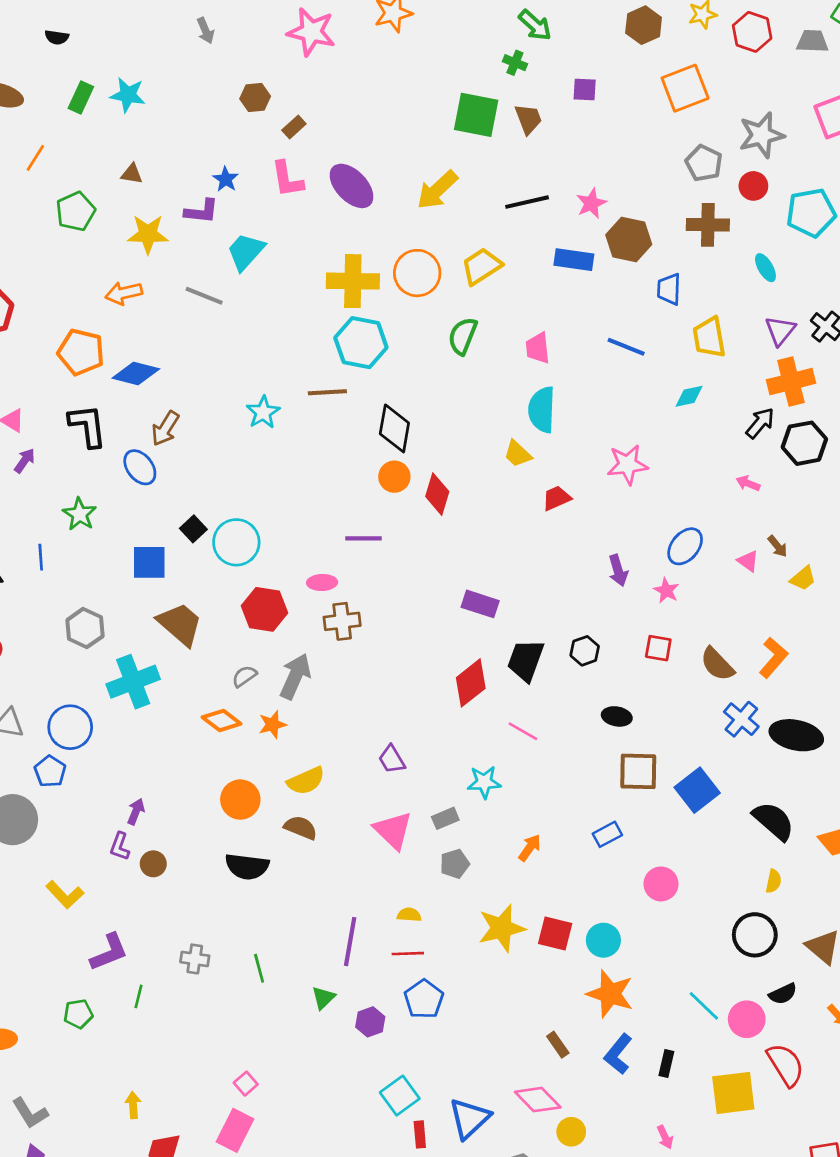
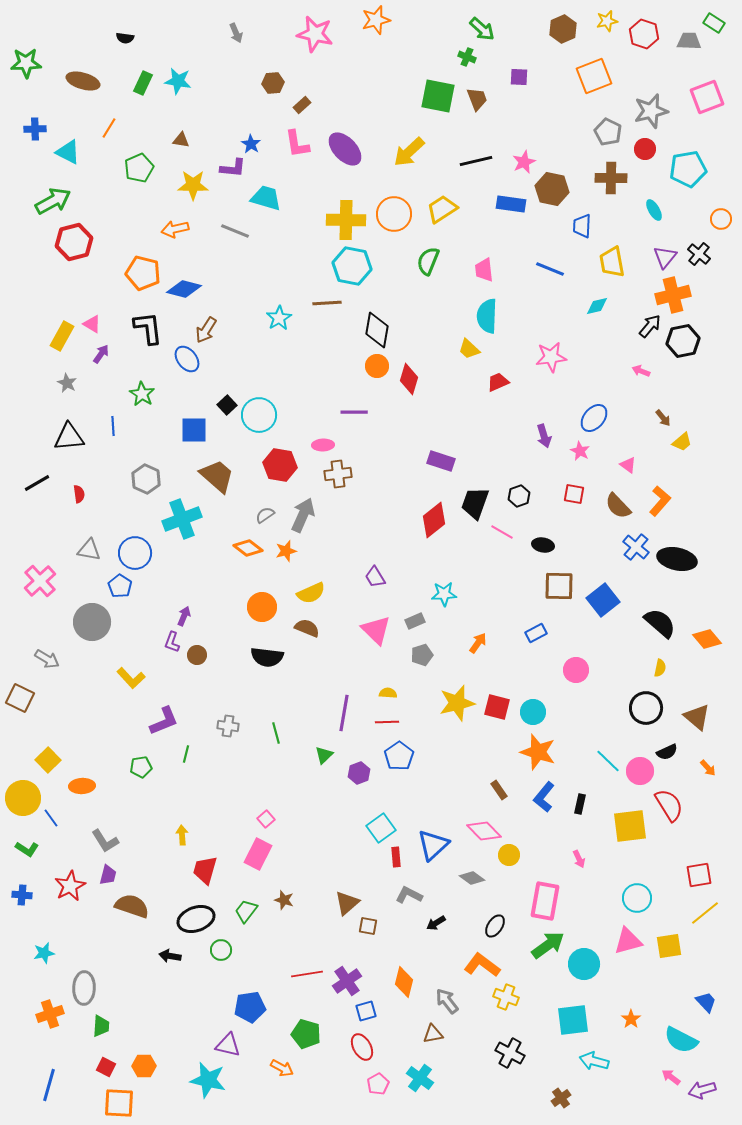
cyan trapezoid: (246, 252) -> (266, 198), turned 64
pink triangle: (748, 561) -> (628, 465), moved
pink line: (523, 731) -> (502, 532), moved

